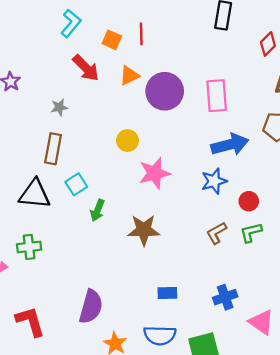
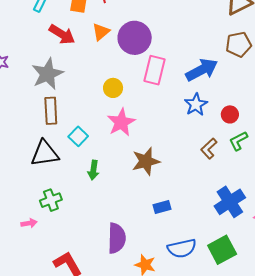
pink rectangle: (217, 96) -> (155, 70), moved, turned 32
gray star: (59, 107) -> (47, 74), size x2.0
pink star: (155, 173) -> (121, 122), moved
green arrow: (97, 210) -> (93, 170), moved
blue rectangle: (167, 293) -> (162, 207), moved
blue cross: (225, 297) -> (230, 202), size x1.4

